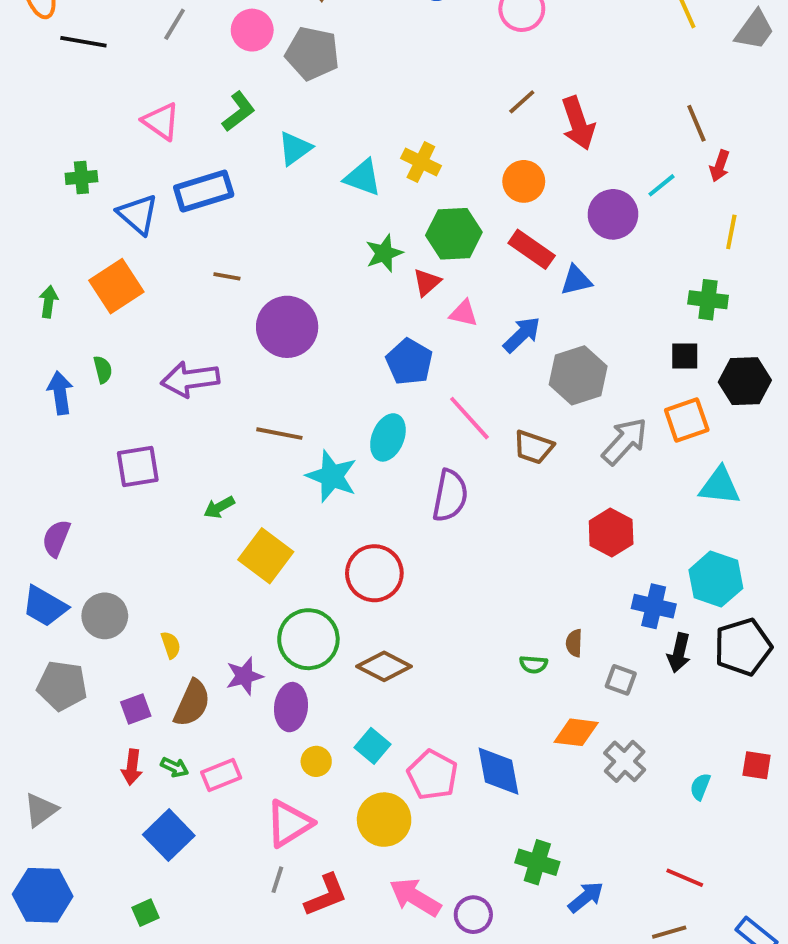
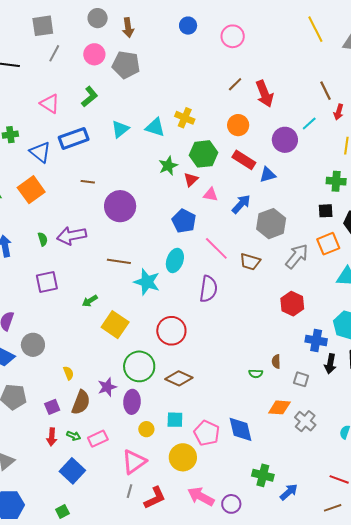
cyan triangle: (295, 148) -> (120, 129), moved
green semicircle: (103, 370) -> (43, 239), moved
gray circle: (105, 616) -> (33, 345), moved
cyan square: (372, 746) -> (175, 420), turned -36

